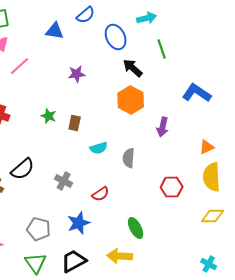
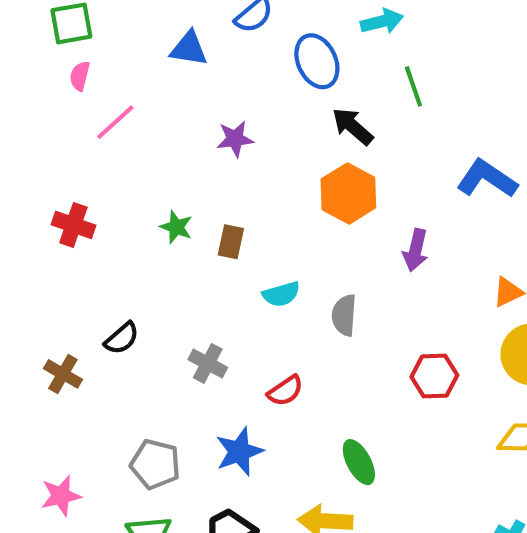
black semicircle: (23, 169) -> (122, 338), size x0.7

